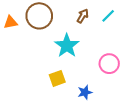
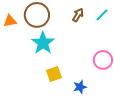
cyan star: (67, 46) -> (43, 43), moved

